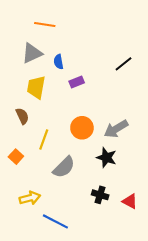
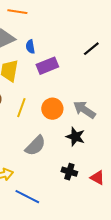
purple rectangle: (77, 82) -> (47, 66), size x1.5
gray arrow: (116, 129) -> (84, 110), turned 65
yellow line: (44, 139) -> (21, 108), moved

